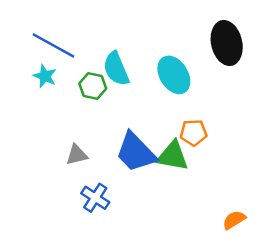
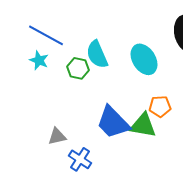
gray triangle: (77, 155) -> (57, 136), moved

